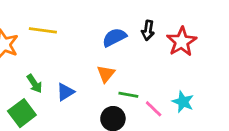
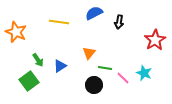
yellow line: (43, 30) -> (59, 22), moved
blue semicircle: (114, 37) -> (94, 13), moved
red star: (182, 42) -> (155, 40), moved

